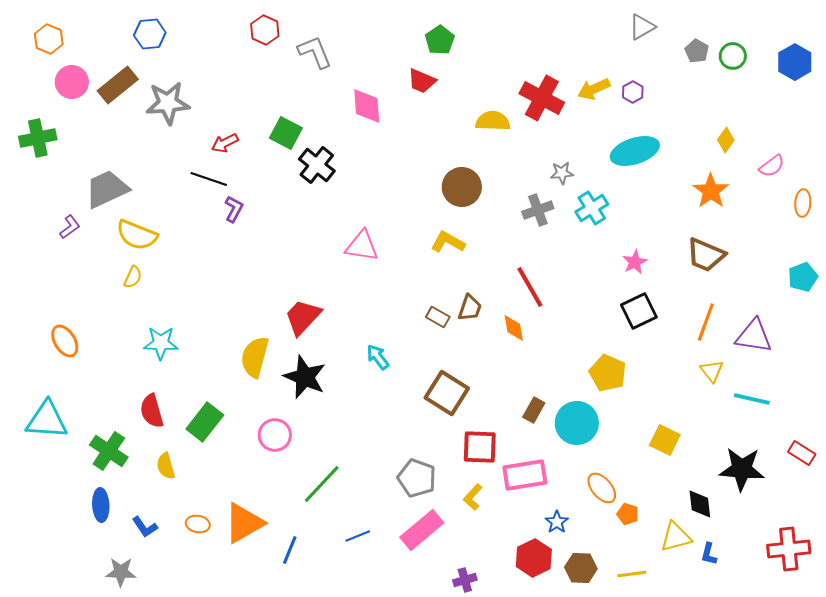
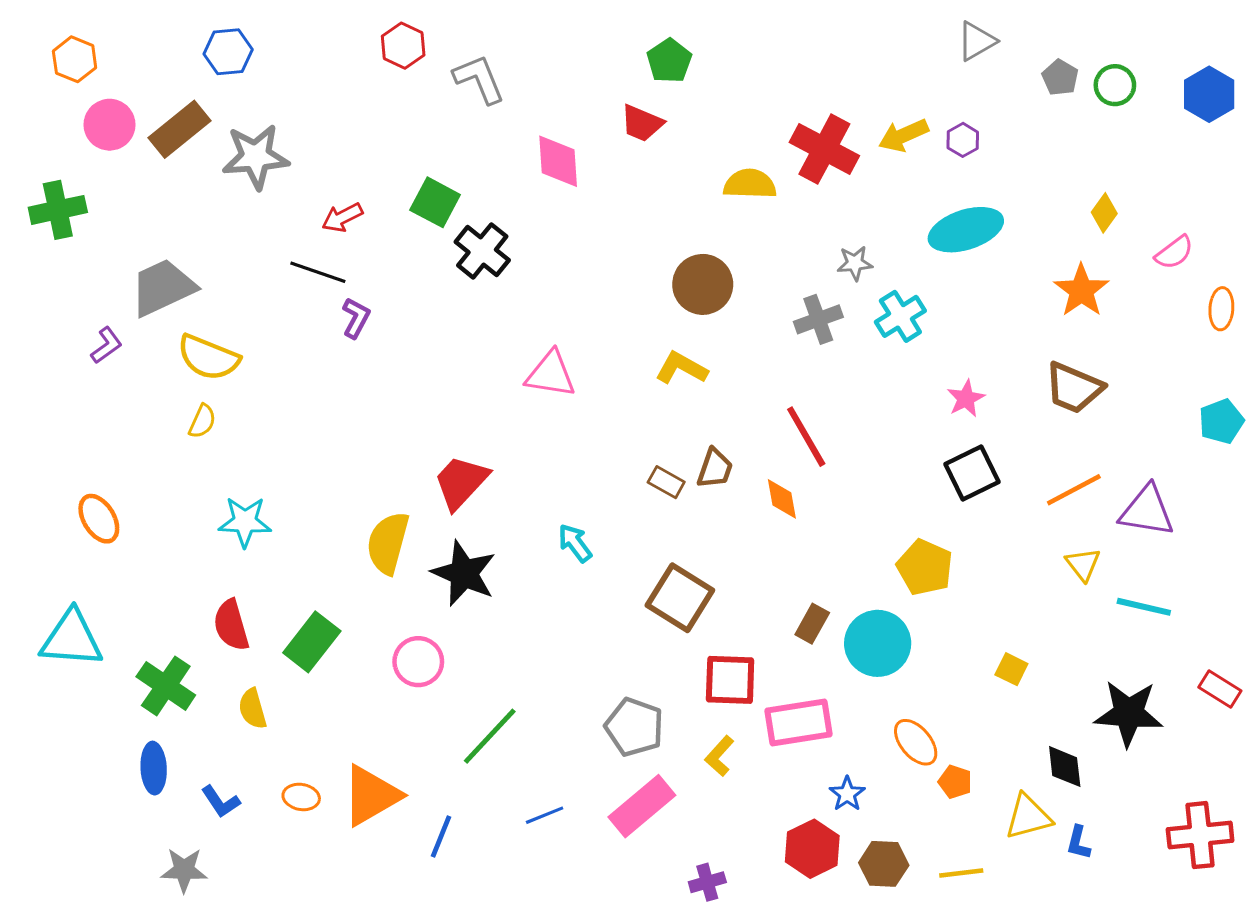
orange line: (706, 322) -> (1074, 490), turned 42
yellow square: (665, 440) -> (1011, 669), size x0.7

